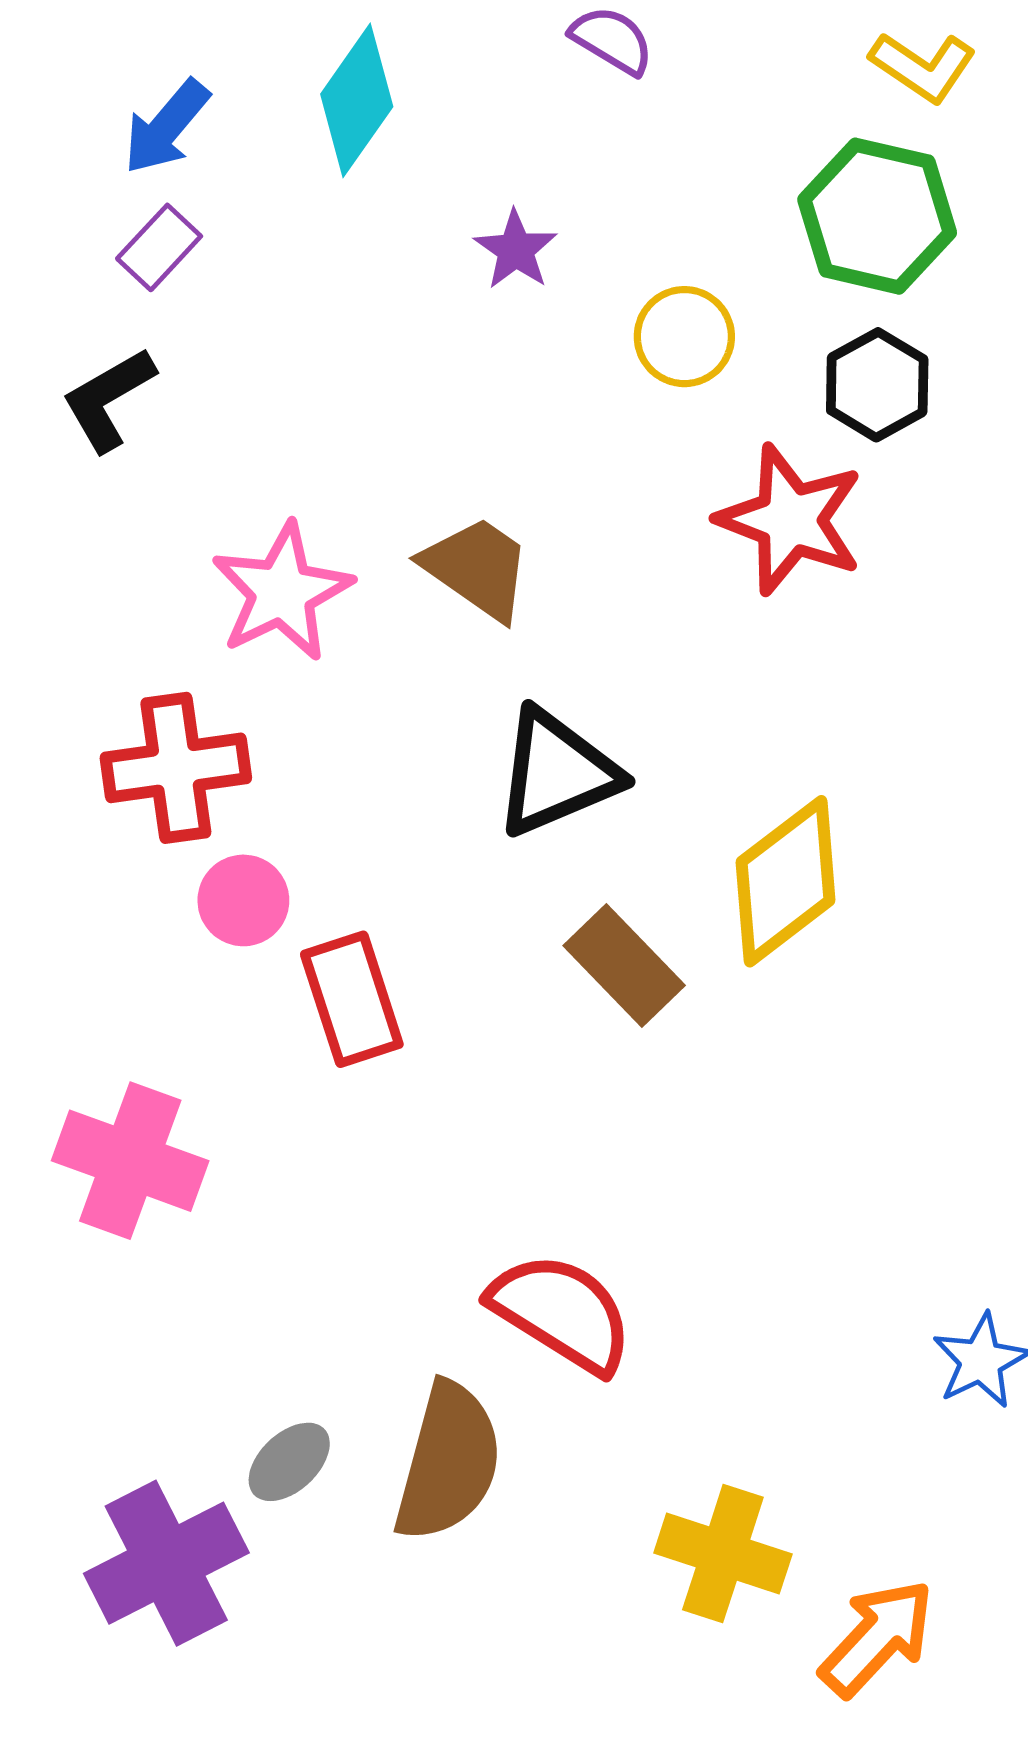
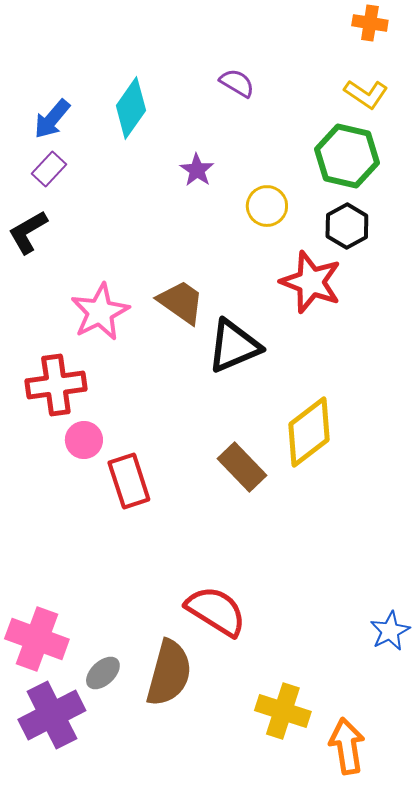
black triangle: (557, 773) -> (234, 346), moved
pink cross: (130, 1161) -> (37, 639), moved
orange arrow: (877, 1638) -> (347, 746), turned -52

